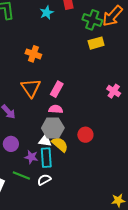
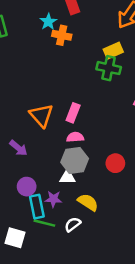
green cross: (92, 20) -> (109, 68), moved
orange cross: (33, 54) -> (62, 35), moved
yellow semicircle: (60, 144) -> (88, 202), moved
cyan rectangle: (46, 158) -> (37, 207), moved

